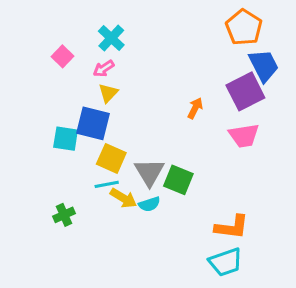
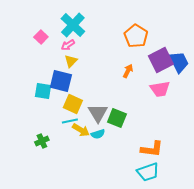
orange pentagon: (244, 27) -> (136, 36), moved
cyan cross: (111, 38) -> (73, 25), size x1.4
blue trapezoid: (264, 65) -> (179, 62), moved

